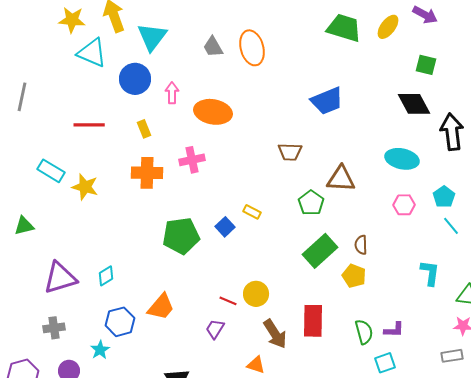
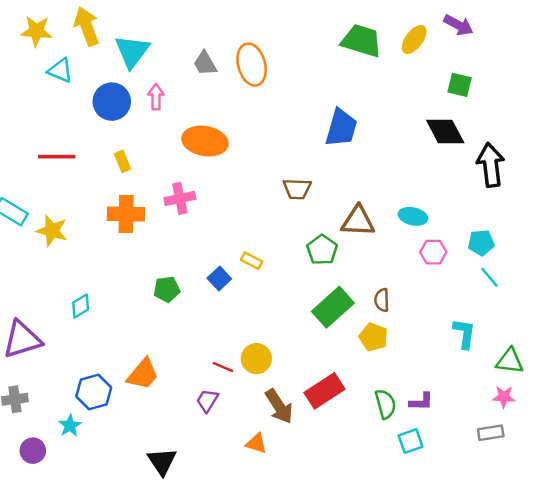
cyan triangle: (92, 53) -> (60, 71), size x0.7
pink arrow: (172, 93) -> (156, 97), moved
blue trapezoid: (327, 101) -> (341, 128), turned -52
cyan ellipse: (402, 159) -> (413, 216), moved, size x0.7
cyan pentagon: (444, 197) -> (481, 243), turned 30
green pentagon: (181, 236) -> (167, 289), size x0.6
cyan diamond: (106, 276) -> (81, 306), moved
red rectangle: (313, 321) -> (324, 391), turned 56

